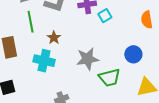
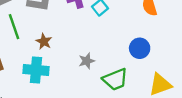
gray star: (88, 59) -> (87, 61), size x0.6

